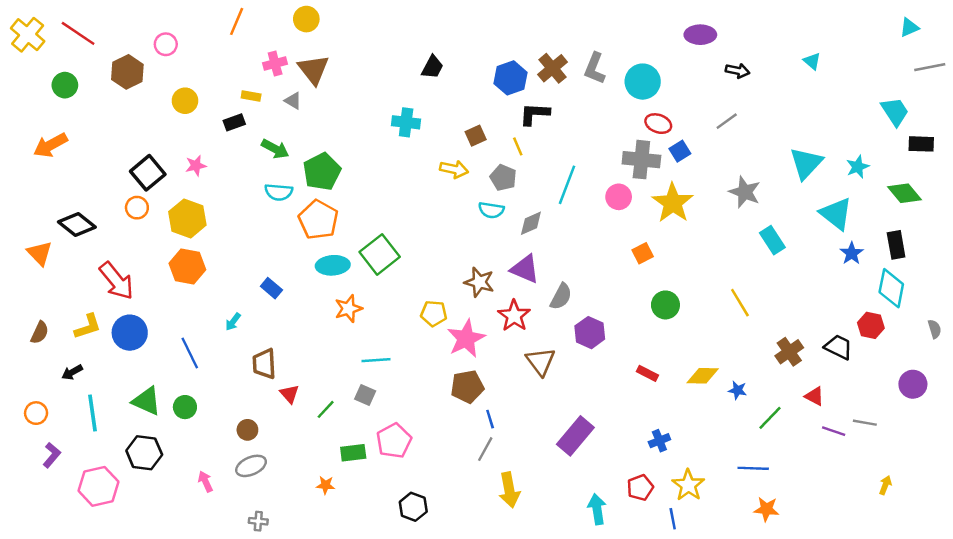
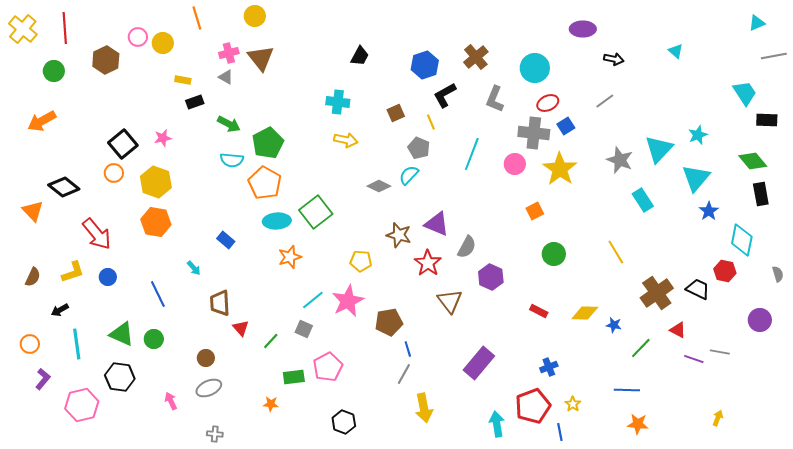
orange line: (237, 21) -> (197, 18), turned -40
red line: (78, 33) -> (65, 28), turned 52
brown cross: (553, 68) -> (476, 57), moved
gray L-shape: (595, 68) -> (495, 99), moved
yellow rectangle: (251, 96) -> (183, 80), moved
yellow circle: (185, 101) -> (163, 43), moved
gray triangle: (293, 101) -> (226, 77), moved
black L-shape: (535, 114) -> (445, 95), turned -32
red ellipse: (658, 124) -> (548, 103), turned -45
cyan triangle: (806, 163) -> (659, 149), moved
cyan star: (858, 167) -> (698, 135), moved
yellow arrow: (454, 169) -> (346, 140), moved
cyan semicircle: (491, 210) -> (409, 175), turned 125
cyan triangle: (836, 214) -> (696, 178), turned 32
gray diamond: (531, 223) -> (379, 186), moved, turned 50
black rectangle: (896, 245) -> (761, 194), moved
cyan arrow: (233, 322) -> (194, 268), turned -77
blue circle: (130, 333) -> (108, 277), size x0.6
pink star: (466, 339) -> (348, 301), moved
brown cross: (789, 352) -> (657, 293), size x1.4
cyan line: (376, 360) -> (313, 300), turned -35
yellow star: (688, 485) -> (573, 404), size x0.6
yellow arrow: (885, 485) -> (718, 418), moved
red pentagon: (640, 488) -> (533, 406), size x1.6

